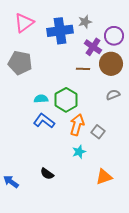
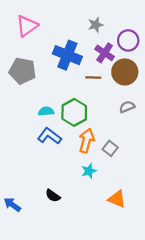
blue cross: (60, 31) -> (67, 55), moved, turned 30
orange triangle: (104, 177) -> (117, 199), turned 42

